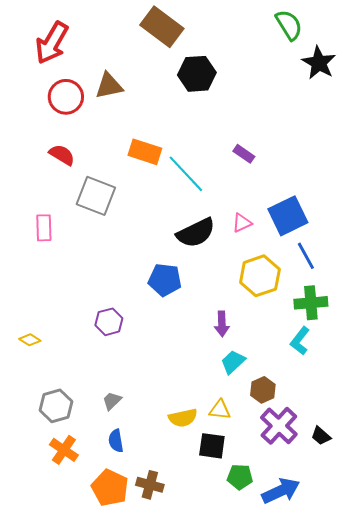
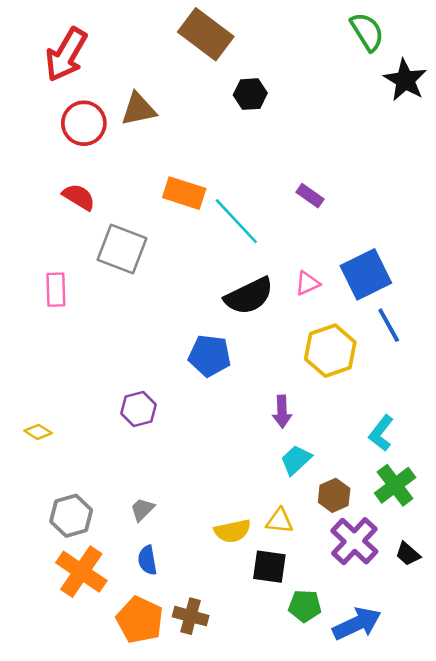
black hexagon: (197, 74) -> (250, 94), size x0.7
green cross: (311, 303) -> (395, 485), moved, turned -32
orange cross: (64, 450) -> (81, 572), size x1.4

